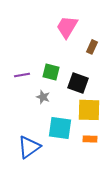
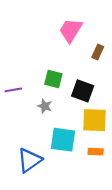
purple line: (22, 75) -> (13, 90), moved

